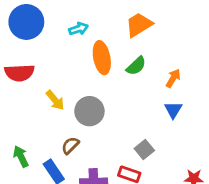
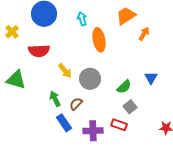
cyan arrow: (78, 29) -> (82, 19), turned -88
green semicircle: (136, 66) -> (124, 87), moved
orange arrow: (173, 78) -> (144, 34), moved
green arrow: (21, 156) -> (55, 99), moved

